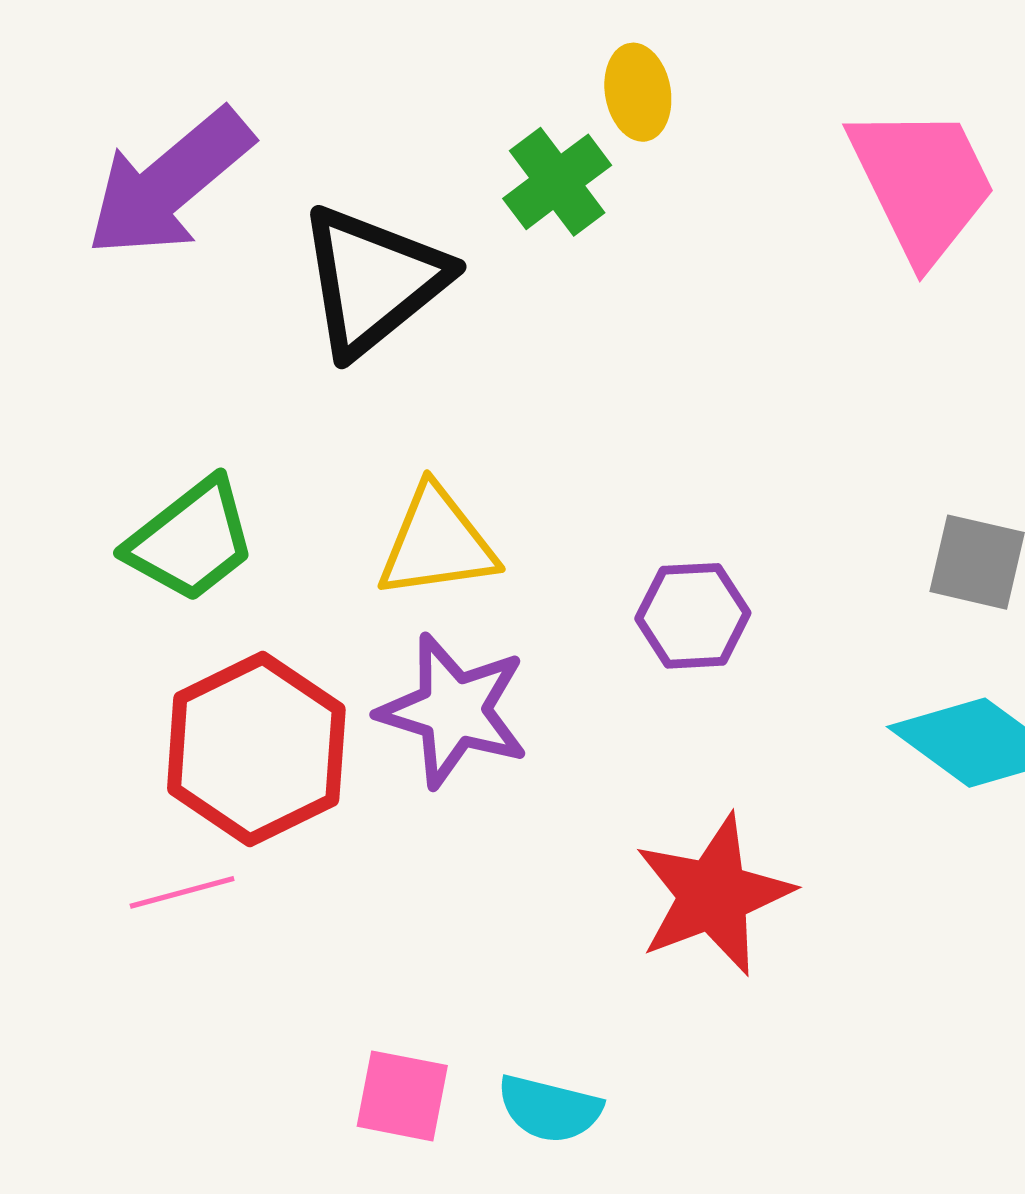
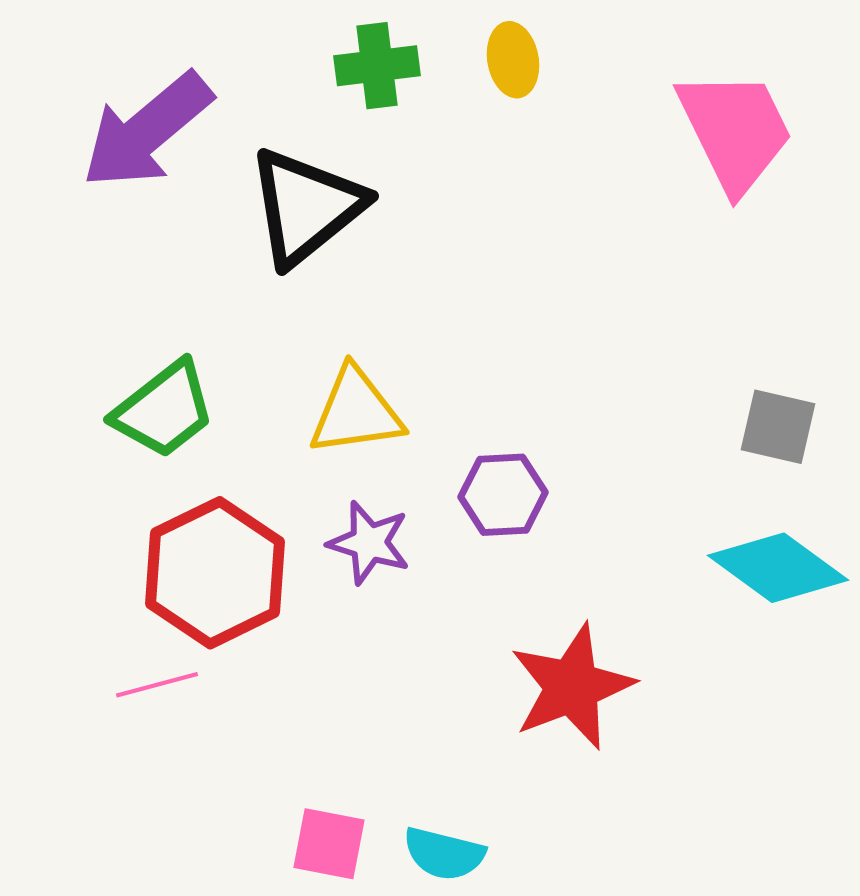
green cross: (557, 182) -> (377, 66), moved, turned 30
purple hexagon: (693, 616) -> (503, 495), moved
purple star: (453, 711) -> (369, 543), size x0.7

